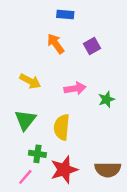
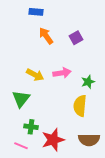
blue rectangle: (65, 15) -> (36, 12), moved
yellow arrow: (30, 81) -> (35, 75), moved
yellow semicircle: (62, 127) -> (80, 106), moved
pink line: (25, 177) -> (21, 146), turned 72

